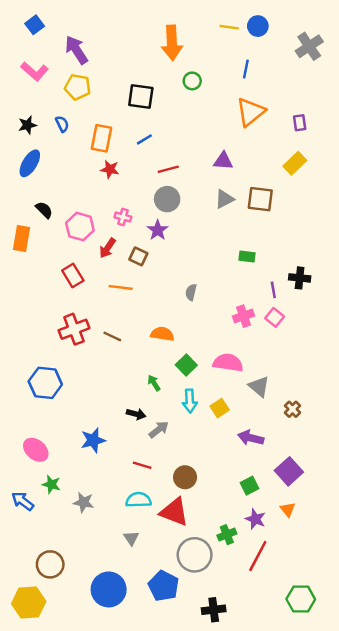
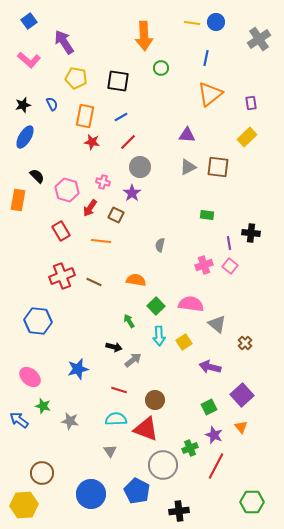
yellow pentagon: (78, 87) -> (76, 78), moved
red line: (168, 169) -> (128, 142), moved, turned -30

